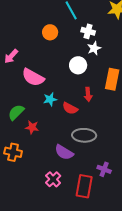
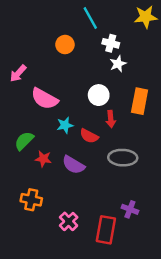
white circle: (78, 65) -> (99, 95), moved
gray ellipse: (84, 135) -> (123, 158), moved
orange cross: (13, 152) -> (31, 200), moved
purple semicircle: (64, 152) -> (73, 165), moved

